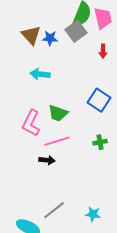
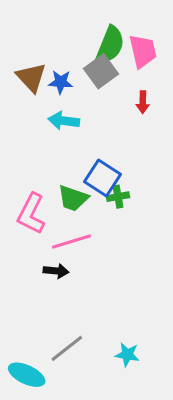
cyan arrow: (40, 74) -> (64, 121), moved
blue square: (99, 100) -> (102, 178), moved
green cross: (100, 142) -> (118, 197), moved

